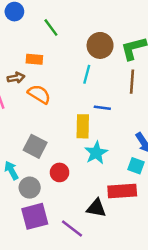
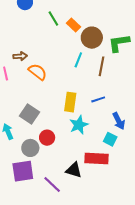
orange rectangle: (34, 59) -> (74, 25), moved, turned 32
brown line: (132, 82) -> (101, 66), moved
blue line: (102, 108) -> (98, 99), moved, turned -32
gray circle: (30, 188) -> (30, 148), moved

